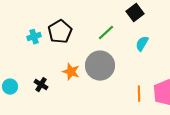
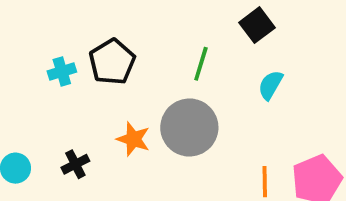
green line: (106, 33) -> (201, 64), turned -30
black cross: (41, 85) -> (75, 164), turned 32

